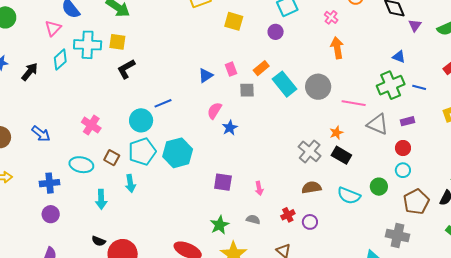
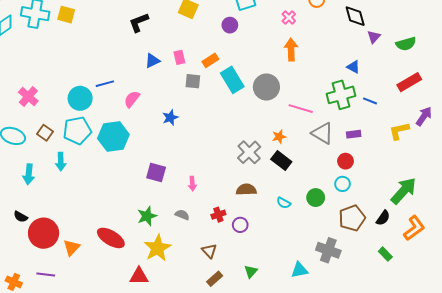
black L-shape: (126, 69) -> (139, 22), moved
pink semicircle: (214, 111) -> (132, 99), moved
cyan semicircle: (349, 196) -> (284, 203), size x0.6

